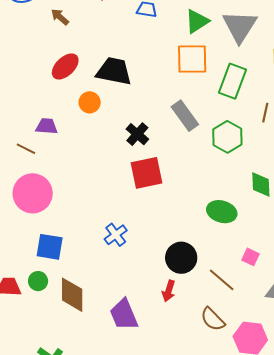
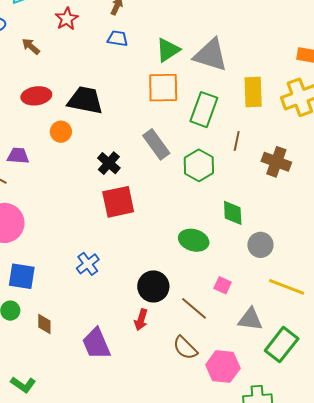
gray triangle: (240, 26) -> (211, 55), turned -45
red ellipse: (65, 66) -> (36, 96), turned 36
brown diamond: (72, 295) -> (44, 324), size x0.6

